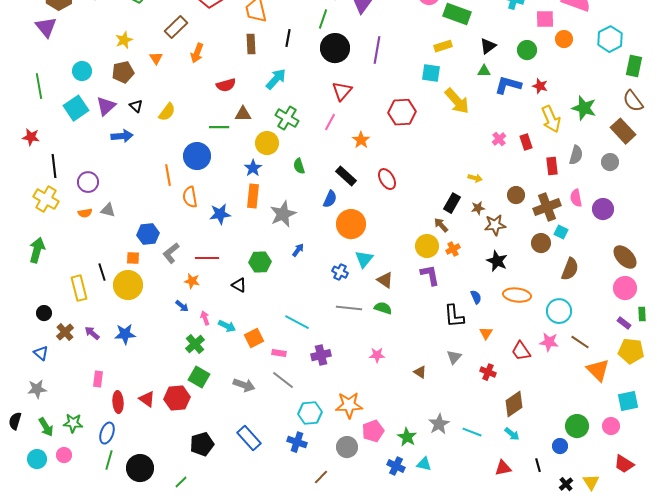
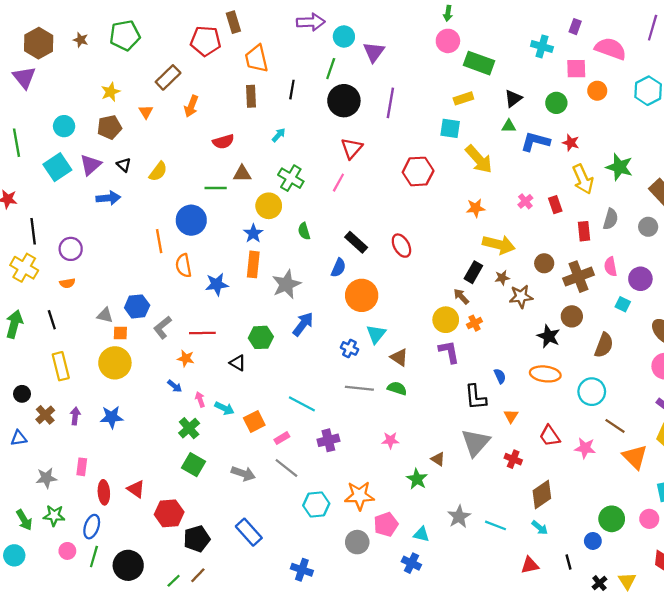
cyan arrow: (276, 79) -> (279, 135), size x0.6
orange star: (361, 140) -> (476, 208), moved, turned 30
yellow arrow: (475, 178) -> (499, 244), size x2.0
gray triangle: (108, 210) -> (105, 315), moved
cyan square: (561, 232) -> (623, 304), moved
blue arrow: (298, 250) -> (303, 324), size x1.6
black star: (497, 261) -> (549, 336), moved
black line: (102, 272) -> (52, 320), moved
purple arrow: (92, 333) -> (75, 416), turned 56
pink star: (549, 342) -> (585, 448), moved
blue triangle: (41, 353) -> (19, 438), turned -49
pink rectangle: (279, 353) -> (282, 438), turned -40
gray triangle: (454, 357) -> (476, 443), size x1.8
gray star: (37, 389) -> (46, 478), moved
red hexagon: (177, 398) -> (169, 513), moved
green star: (407, 437) -> (417, 479), moved
blue cross: (297, 442) -> (302, 570), moved
pink circle: (64, 455) -> (67, 551), moved
cyan triangle: (424, 464) -> (421, 534), moved
brown line: (321, 477) -> (198, 575), moved

